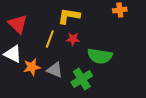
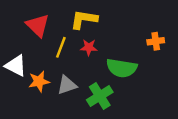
orange cross: (120, 10) -> (156, 41), moved
red triangle: (18, 24) -> (38, 25), moved
gray triangle: (55, 70) -> (67, 85), turned -42

